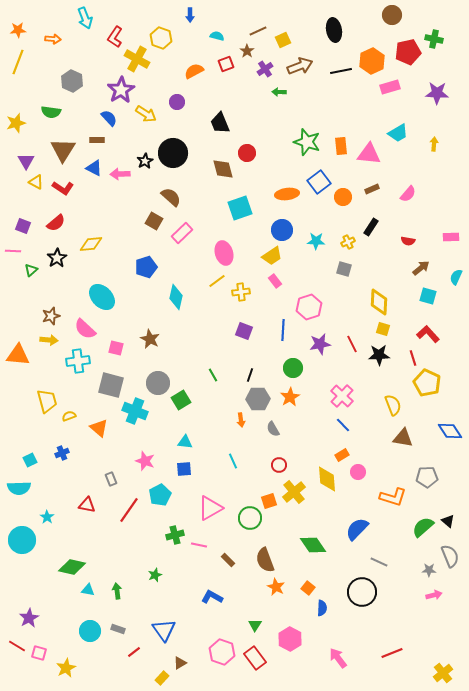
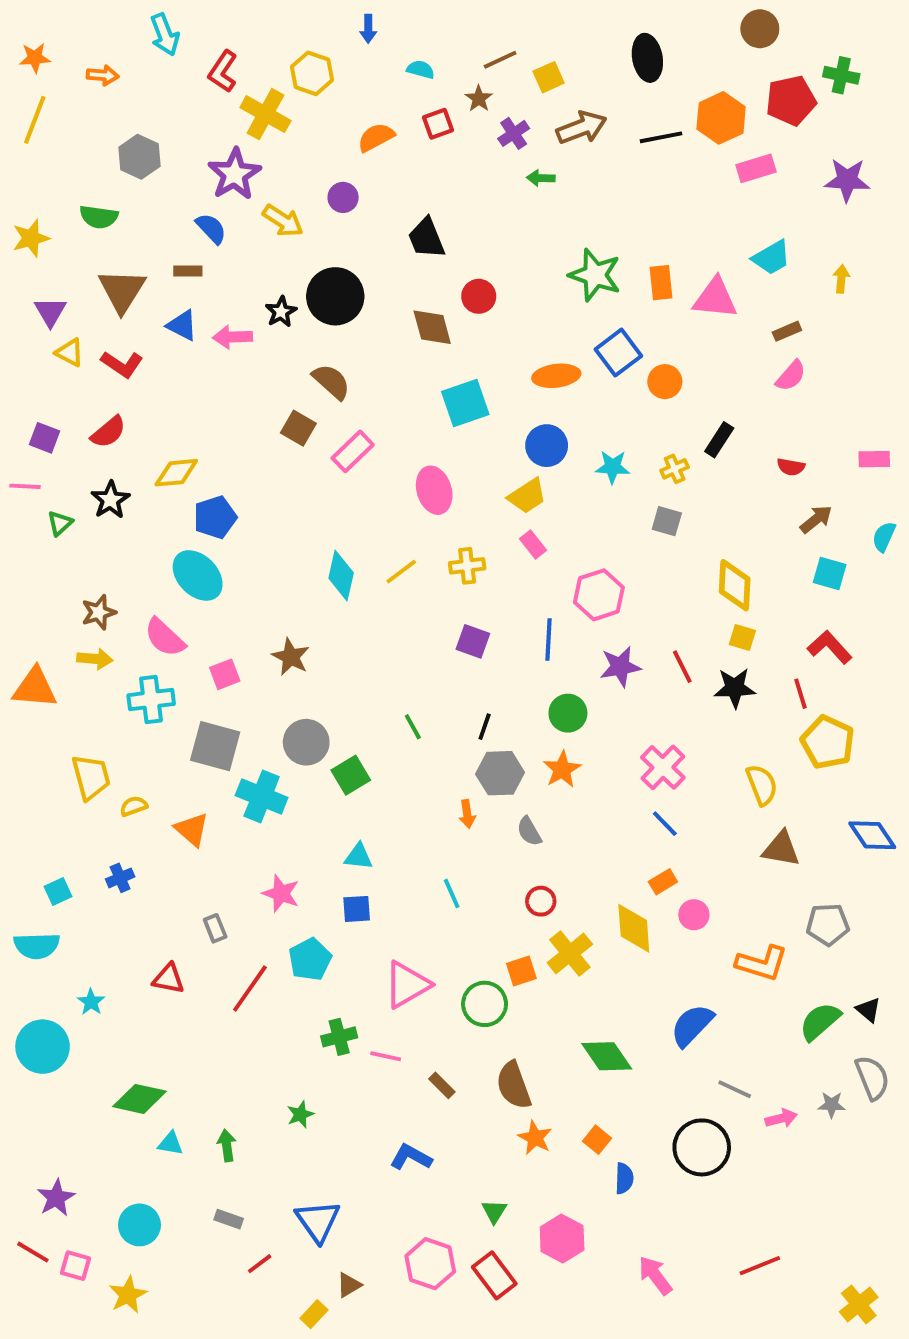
brown rectangle: (372, 189) -> (787, 331), moved
blue pentagon: (146, 267) -> (215, 517), moved
yellow line: (217, 281) -> (401, 572), moved
pink square: (116, 348) -> (225, 674), turned -35
pink arrow: (434, 595) -> (781, 1118), moved
cyan circle: (90, 631) -> (139, 1225), moved

